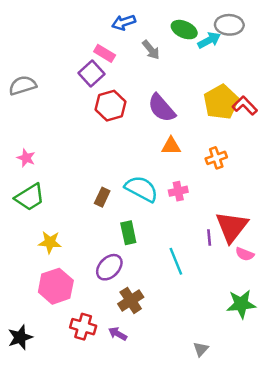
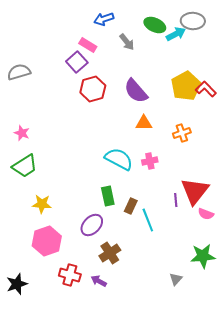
brown rectangle: (102, 197) -> (131, 206), moved
gray triangle: (201, 349) -> (176, 279), moved

